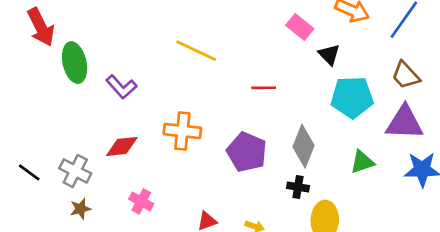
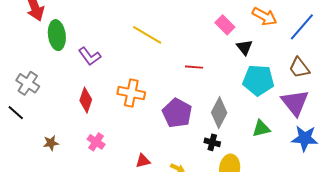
purple triangle: (404, 123) -> (295, 103), turned 44
red diamond: (122, 146) -> (86, 100), turned -70
gray cross: (75, 171) -> (28, 83), moved

